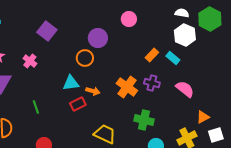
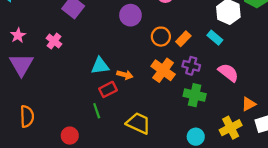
orange rectangle: (152, 55) -> (183, 39), moved
orange circle: (85, 58) -> (161, 37), moved
green line: (36, 107) -> (97, 111), moved
green cross: (144, 120) -> (195, 95), moved

